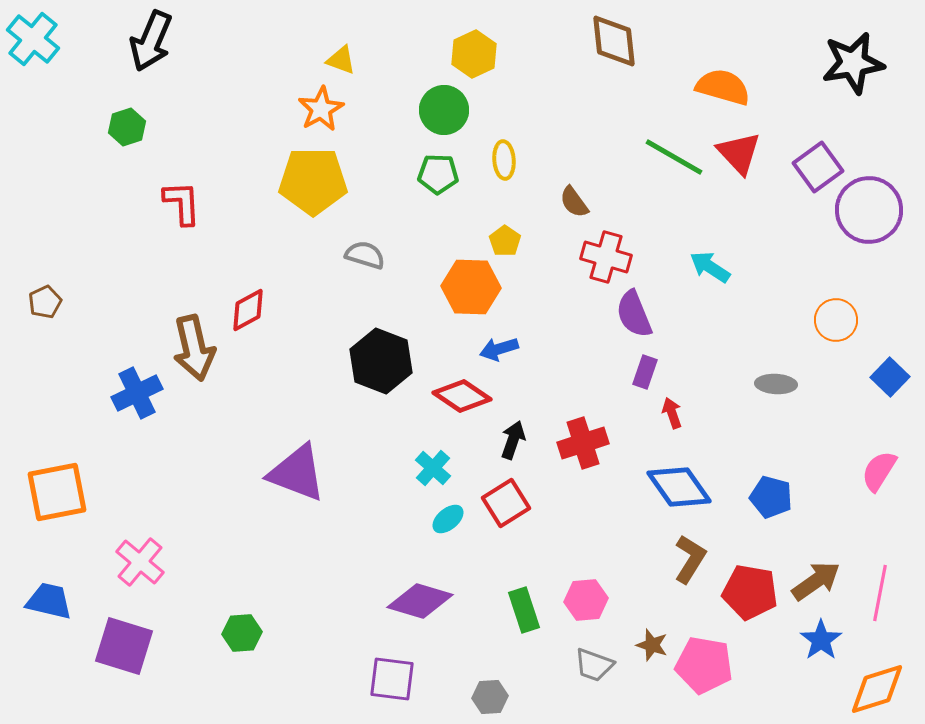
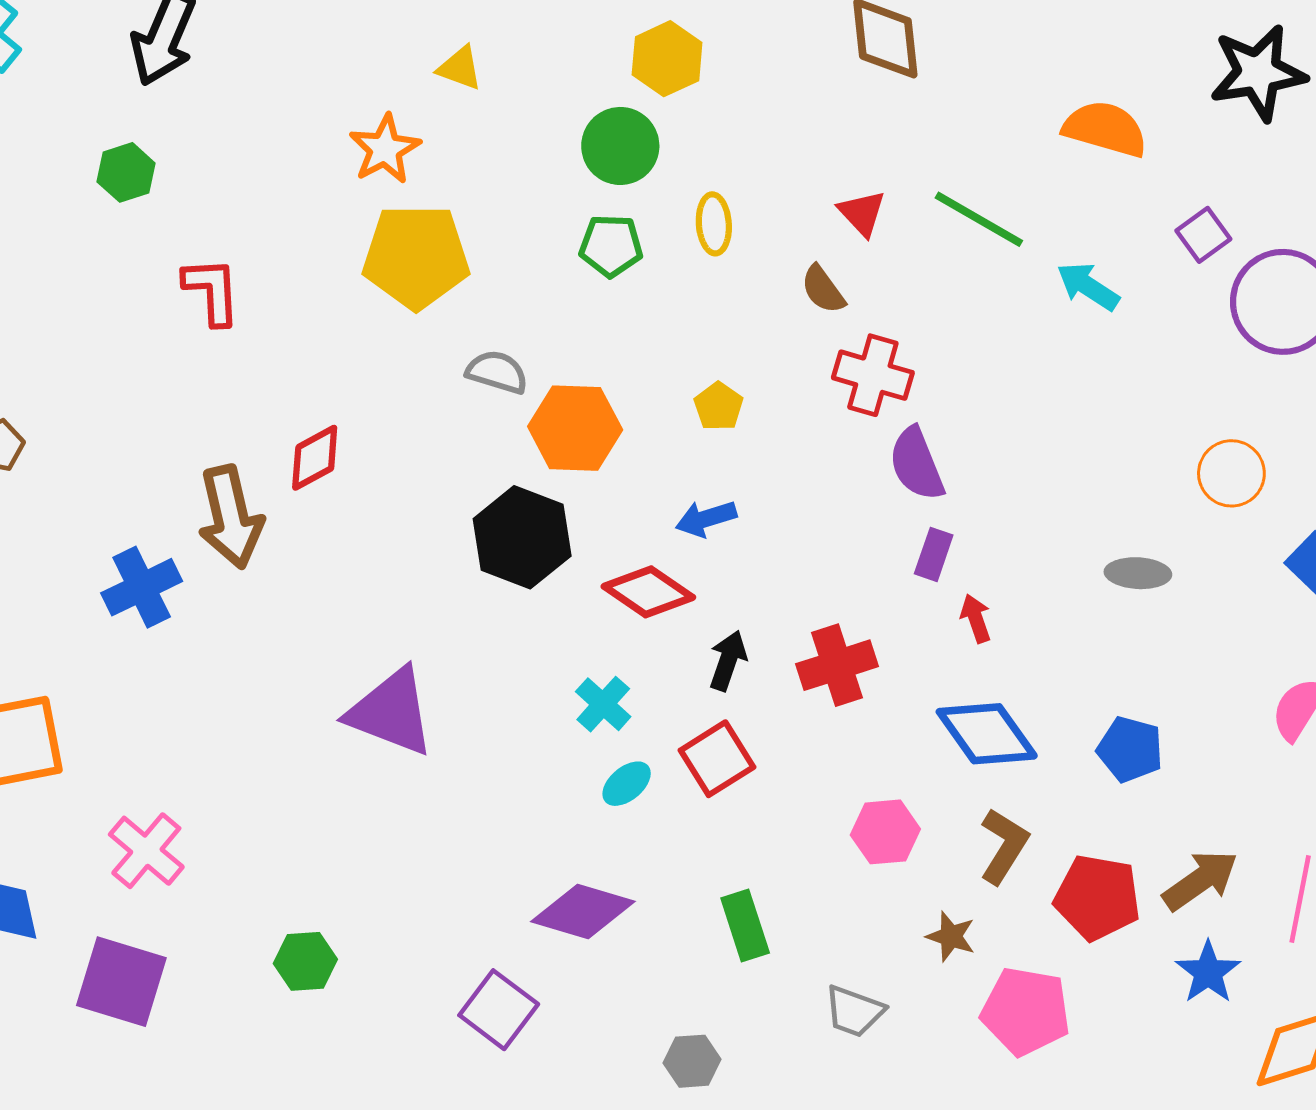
orange semicircle: (723, 87) -> (1105, 129), moved
orange star: (321, 109) -> (385, 149), moved
red triangle: (739, 153) -> (862, 213), moved, size x0.7
purple square: (818, 167) -> (1203, 235), size x0.7
yellow pentagon: (505, 241) -> (719, 406), moved
cyan arrow: (710, 267) -> (1088, 286), moved
orange hexagon: (471, 287) -> (575, 428), moved
pink hexagon: (586, 600) -> (885, 832), moved
brown star: (652, 645) -> (951, 936), moved
purple square: (392, 679) -> (499, 1010), moved, turned 30

